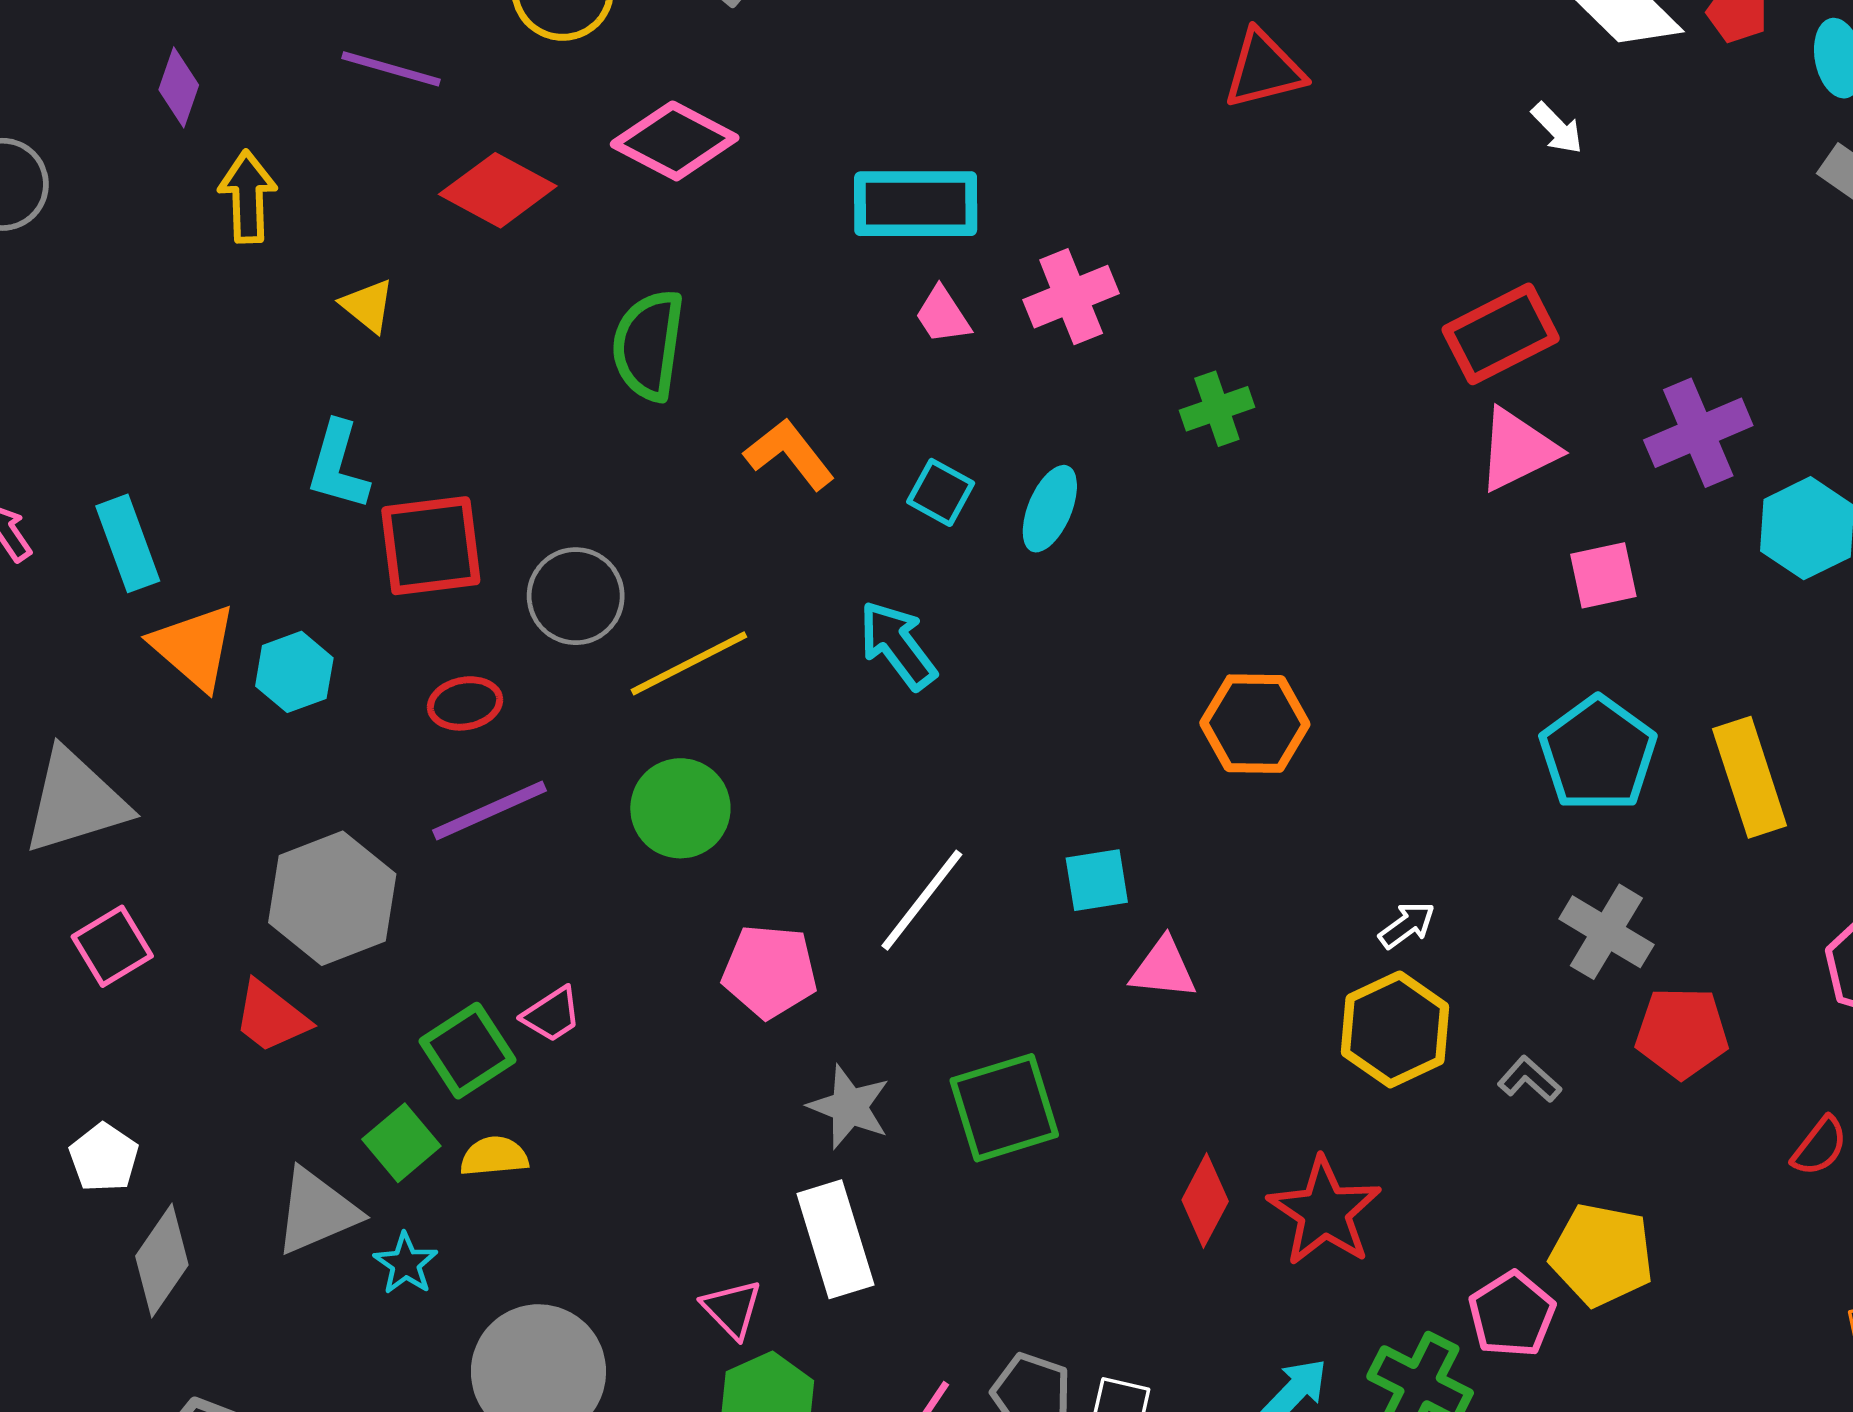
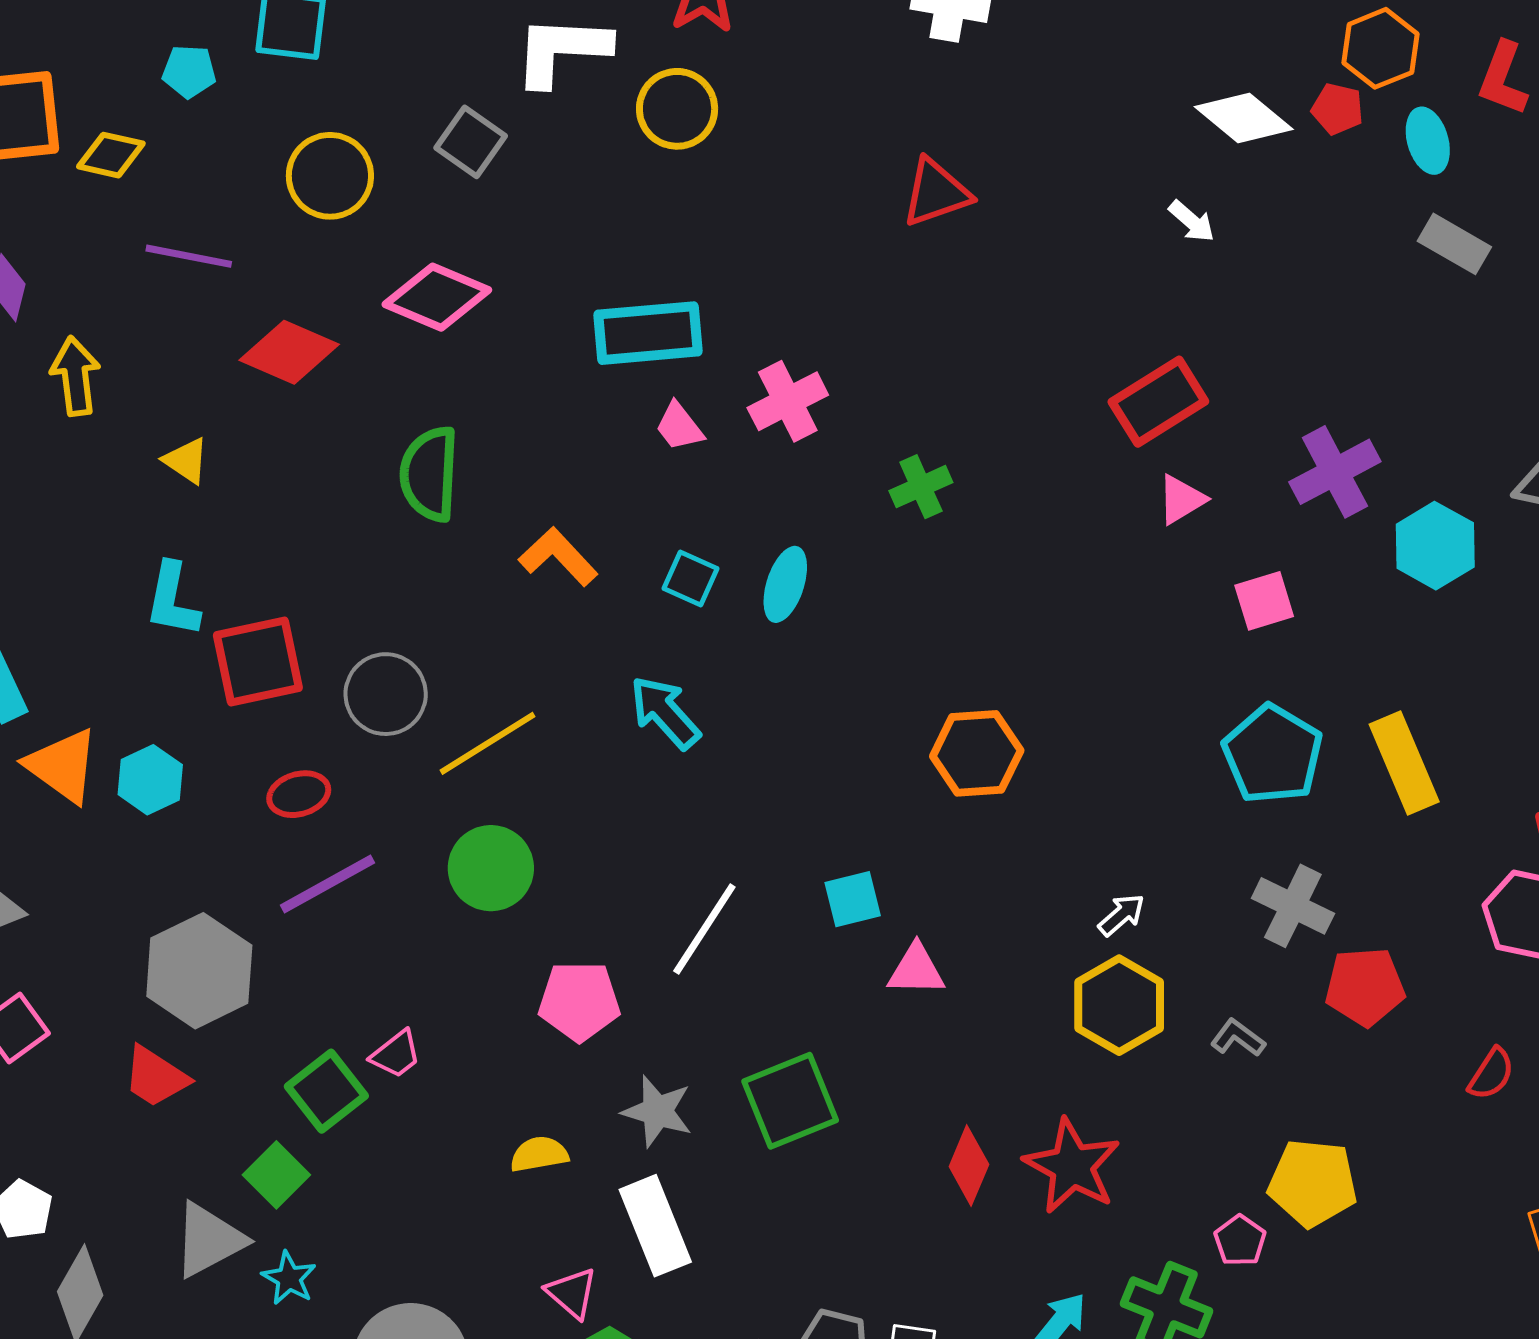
pink triangle: (1517, 450) -> (1181, 499), size x0.7
yellow semicircle: (494, 1156) -> (539, 1154), moved
pink pentagon: (1512, 1314) -> (1240, 1240), size x0.7

